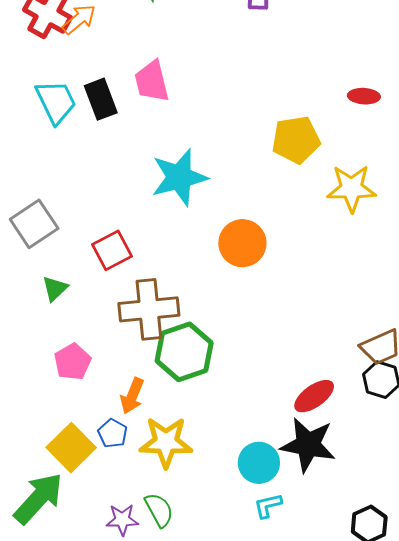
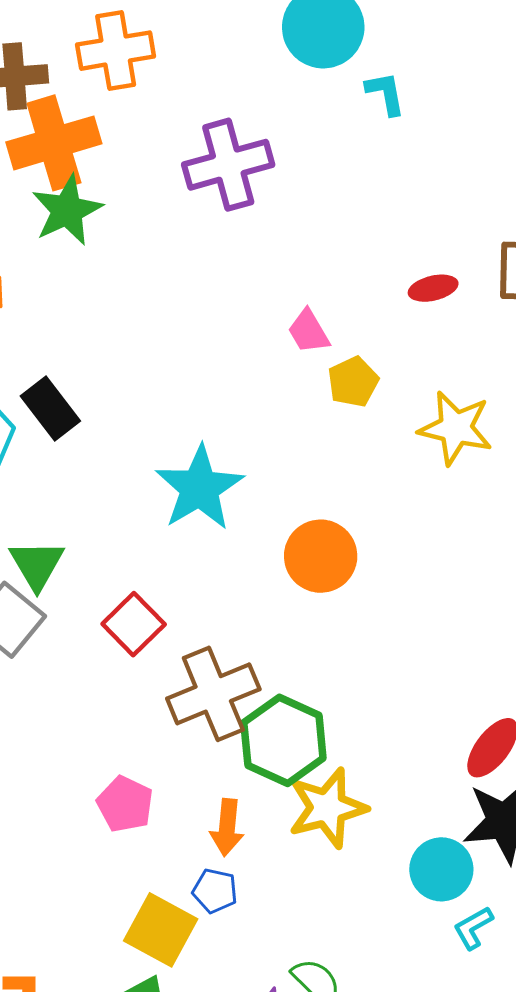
pink trapezoid: (152, 81) -> (309, 331), moved, size x0.7
yellow pentagon: (296, 140) -> (353, 382), size x0.7
yellow star: (351, 188) -> (456, 428), turned 30
green triangle: (55, 289) -> (37, 565), moved, size x1.4
yellow star: (166, 442) -> (327, 808), moved

